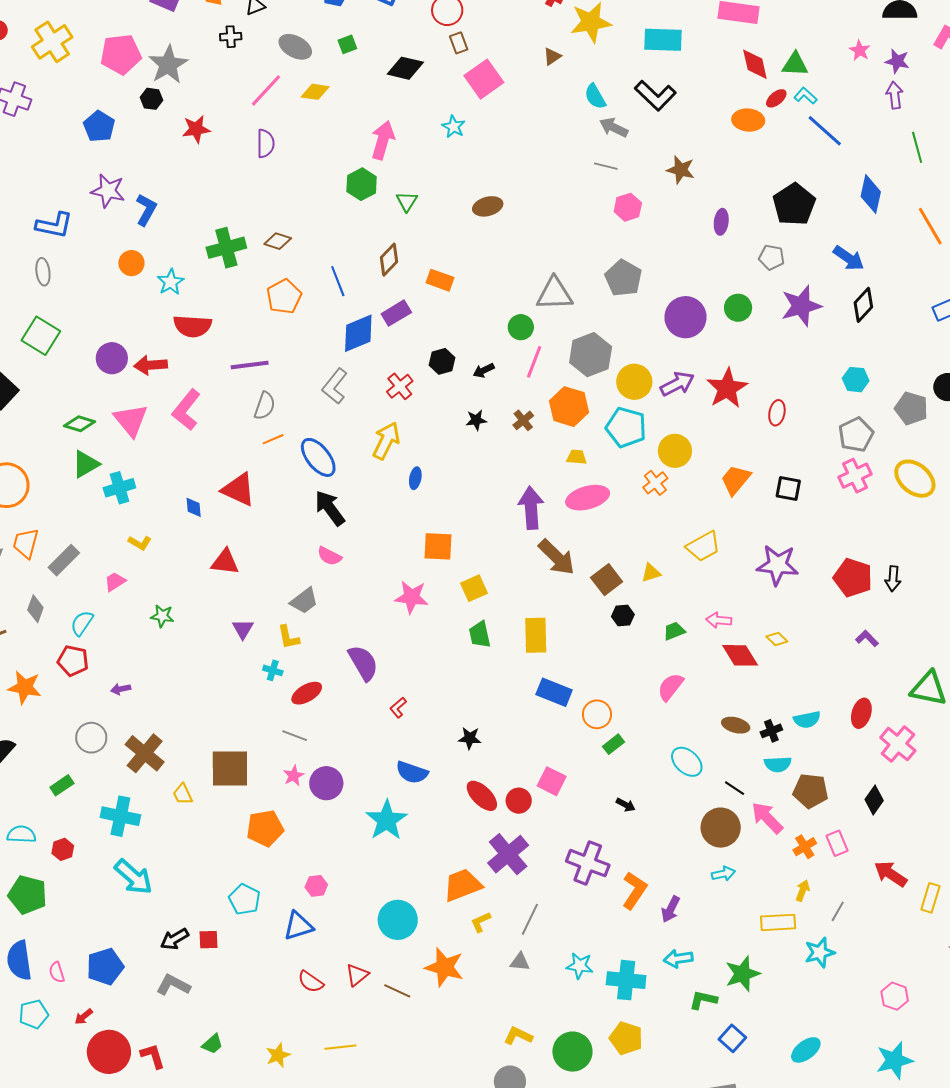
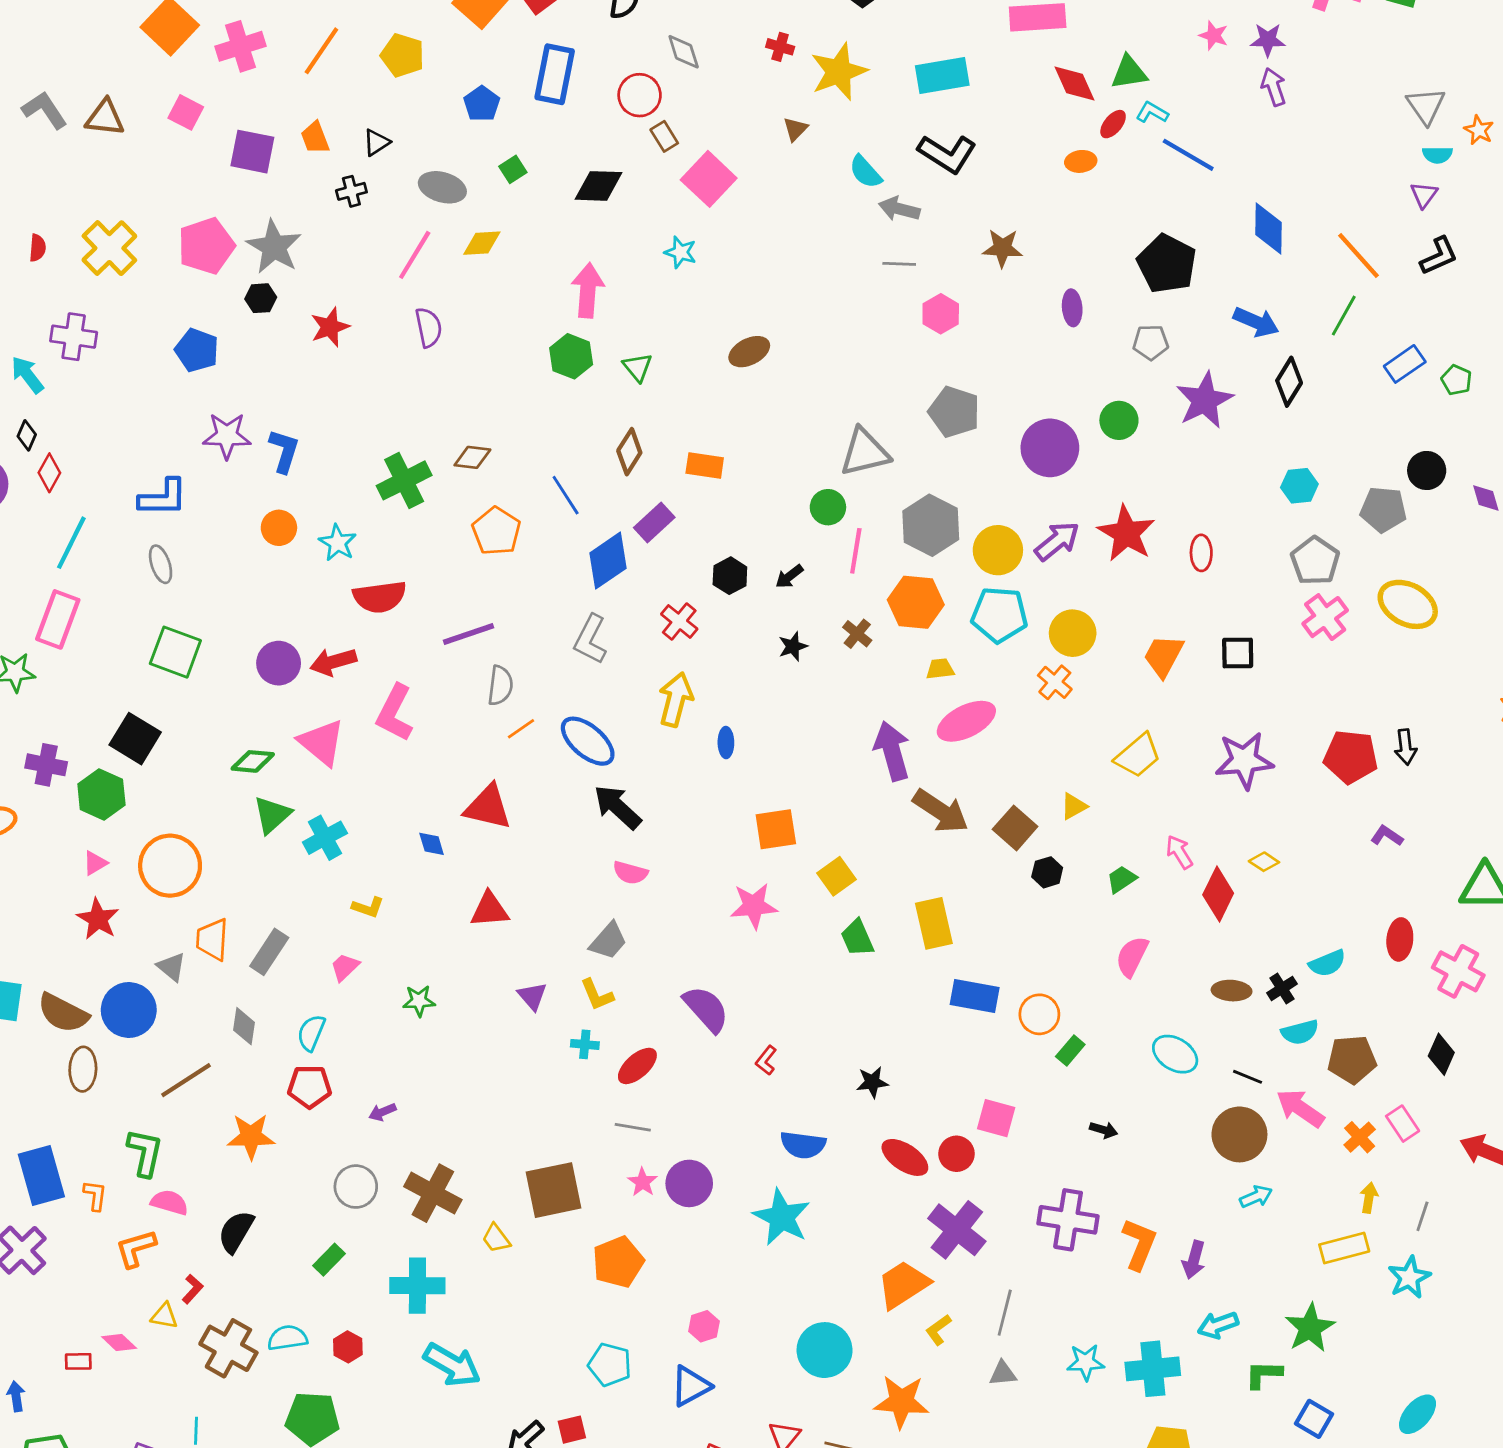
orange ellipse: (748, 120) -> (1081, 161), size x0.7
green line: (917, 147) -> (1344, 316), moved, turned 56
pink arrow: (719, 620) -> (1179, 852), turned 65
red diamond: (740, 655) -> (1218, 894), turned 69

